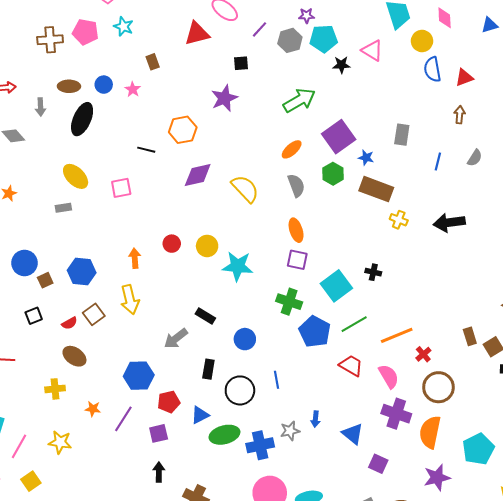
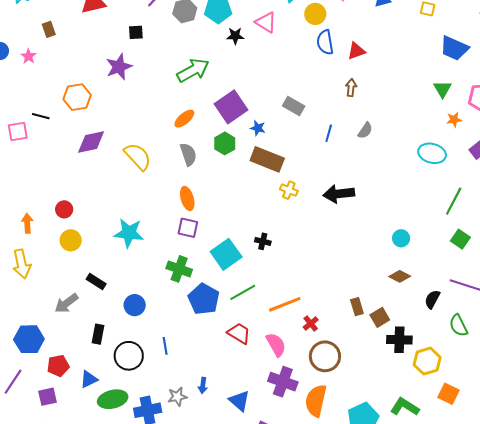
gray rectangle: (402, 135) -> (294, 106), turned -70
pink square: (121, 188) -> (18, 132), moved
yellow circle: (207, 246) -> (71, 240), moved

